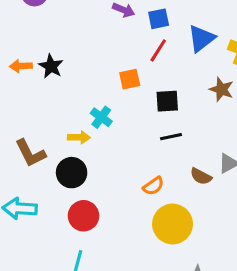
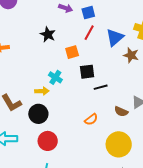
blue triangle: (201, 39) -> (115, 37), moved
black star: (51, 66) -> (48, 34), moved
black square: (167, 101) -> (87, 72), moved
yellow circle: (173, 224) -> (119, 144), moved

